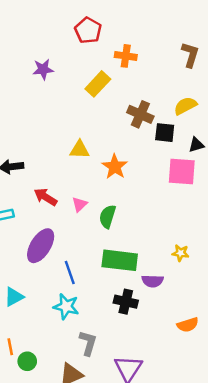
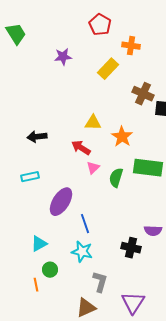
red arrow: (45, 197) -> (81, 148), moved
green rectangle: (120, 260) -> (148, 168), moved
green circle: (27, 361) -> (50, 270), moved

